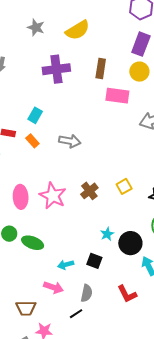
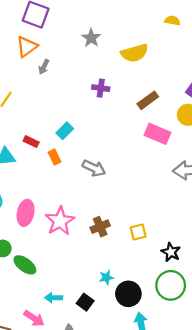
brown rectangle: (101, 68) -> (148, 100), turned 30
purple cross: (56, 69) -> (101, 88), size x0.6

